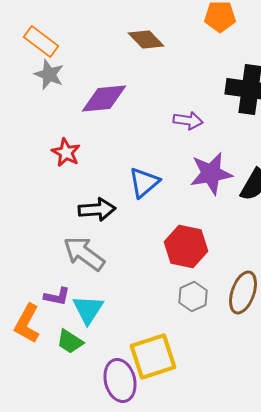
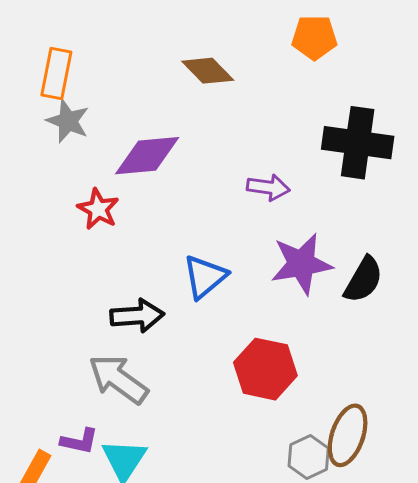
orange rectangle: (41, 42) -> (56, 74), turned 64
red star: (66, 152) -> (98, 209), moved
gray hexagon: (193, 296) -> (309, 457), moved

